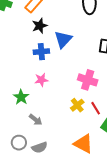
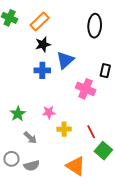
pink star: (41, 80) -> (49, 112), moved
pink cross: (88, 80) -> (86, 89), moved
yellow cross: (77, 105) -> (64, 129), moved, turned 32

